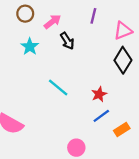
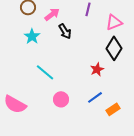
cyan line: (58, 87) -> (45, 72), moved
red star: (99, 94) -> (97, 69), moved
pink circle: (76, 148) -> (61, 99), moved

